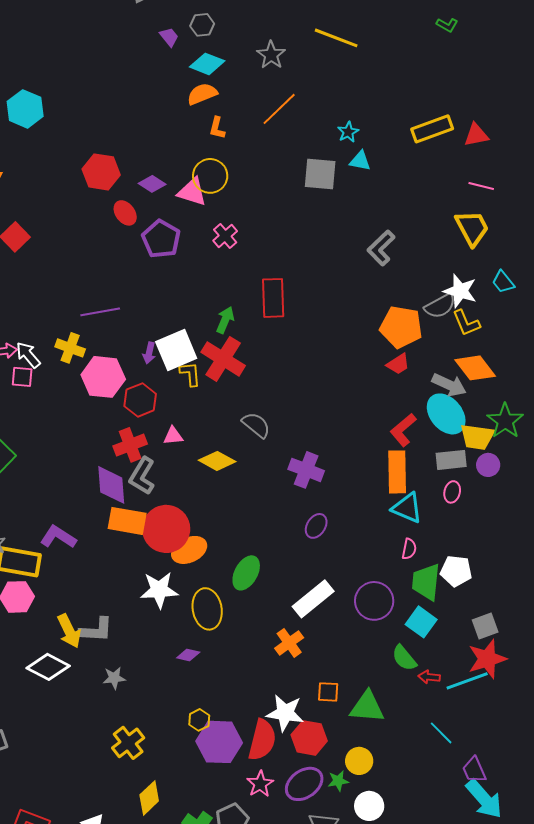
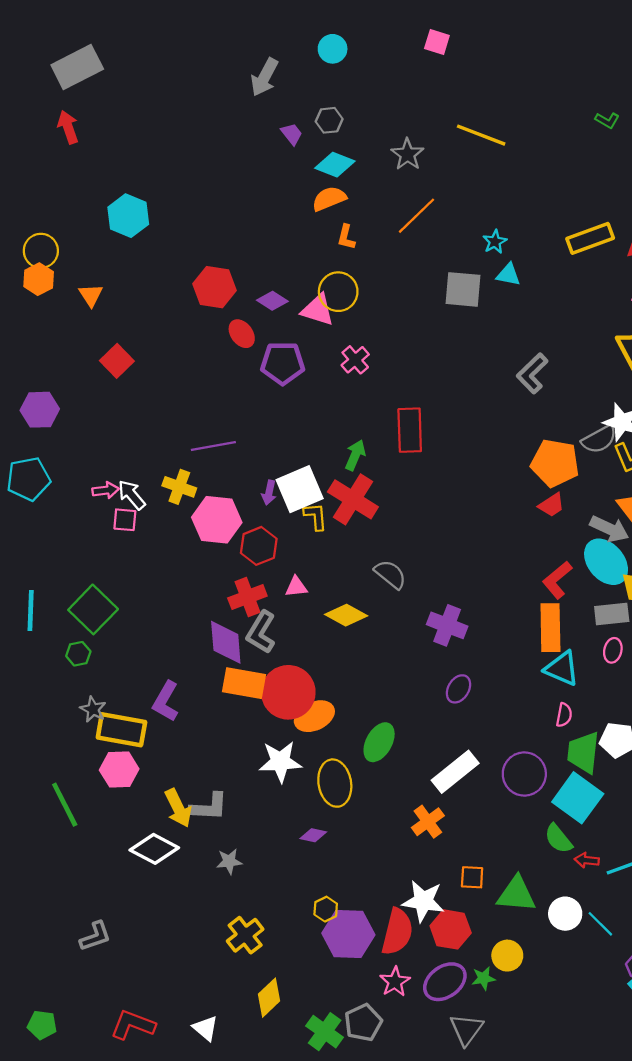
purple pentagon: (161, 239) -> (283, 363), turned -30
purple L-shape: (58, 537) -> (166, 701), turned -93
cyan square: (421, 622) -> (578, 798), size x1.4
white circle: (369, 806) -> (565, 914), moved

